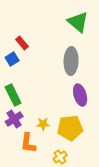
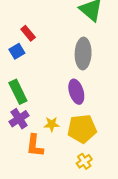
purple ellipse: (80, 95) -> (76, 92), moved
yellow cross: (60, 157) -> (84, 161), moved

